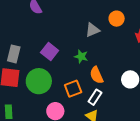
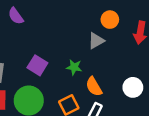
gray triangle: (92, 30) -> (96, 41), moved

